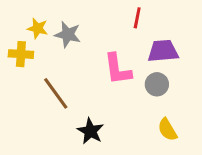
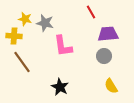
red line: (137, 18) -> (91, 12), turned -40
pink L-shape: (118, 69) -> (63, 46), moved
brown line: (56, 93) -> (22, 62), moved

